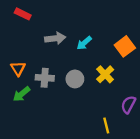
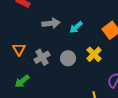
gray cross: (45, 78) -> (42, 57), turned -35
green arrow: (21, 94) -> (22, 81), moved

